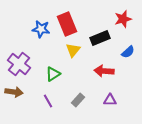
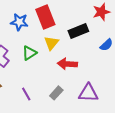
red arrow: (104, 71) -> (67, 64), moved
green triangle: (53, 74) -> (29, 53), moved
purple triangle: (110, 100) -> (88, 93), size x1.5

